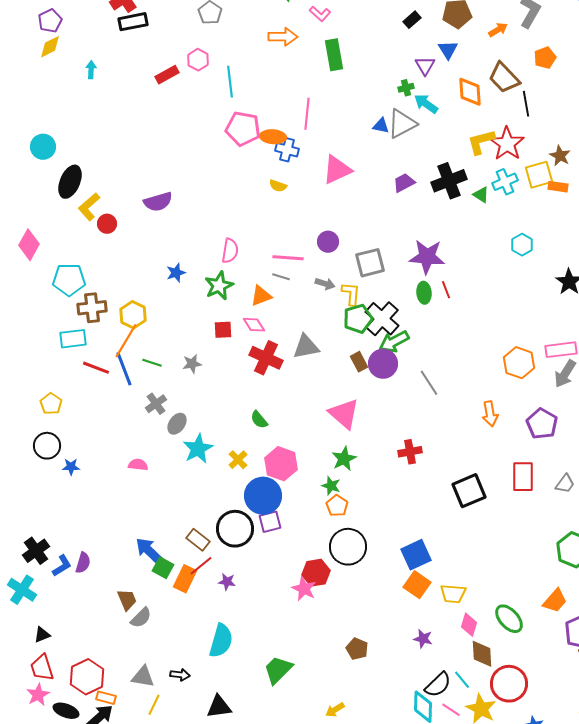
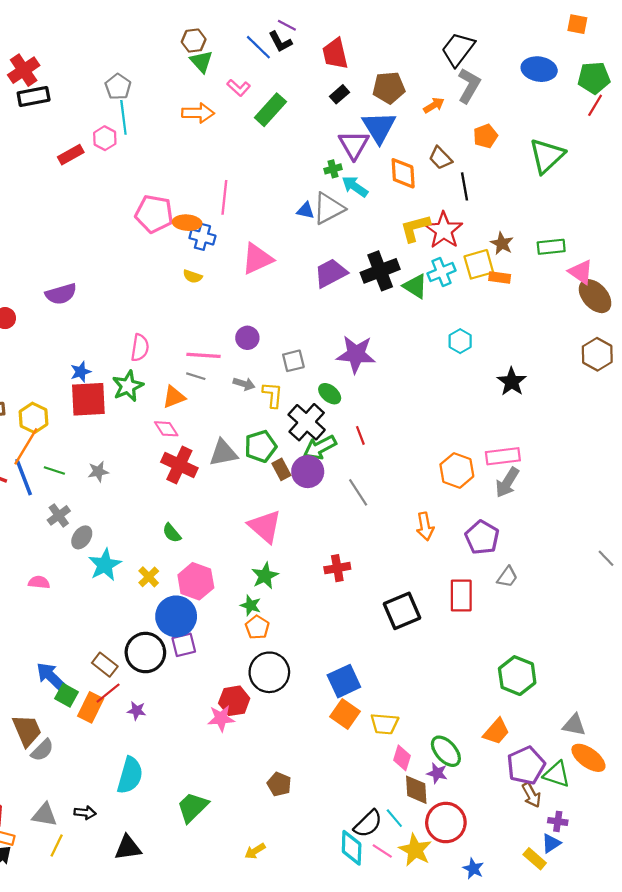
blue triangle: (448, 50) -> (379, 127), size x1.6
green rectangle: (334, 55) -> (270, 110), moved, turned 52
purple triangle: (425, 66) -> (354, 145), size x1.4
brown trapezoid: (504, 78) -> (440, 158), size x0.7
cyan line: (230, 82) -> (123, 117), moved
purple trapezoid: (404, 183) -> (331, 273), size x1.4
green triangle: (481, 195) -> (415, 286), size x1.4
gray square: (370, 263) -> (293, 361), size x0.7
red line: (446, 290) -> (360, 435), moved
green ellipse: (424, 293) -> (330, 394), moved, turned -45
green pentagon: (358, 319) -> (261, 446), moved
red square: (223, 330) -> (88, 399), moved, size x1.8
gray trapezoid: (565, 484) -> (507, 577), moved
pink star: (304, 589) -> (221, 718), turned -30
brown trapezoid: (127, 600) -> (27, 730), size x1.4
purple star: (423, 639) -> (437, 773), moved

